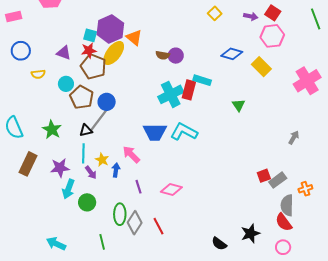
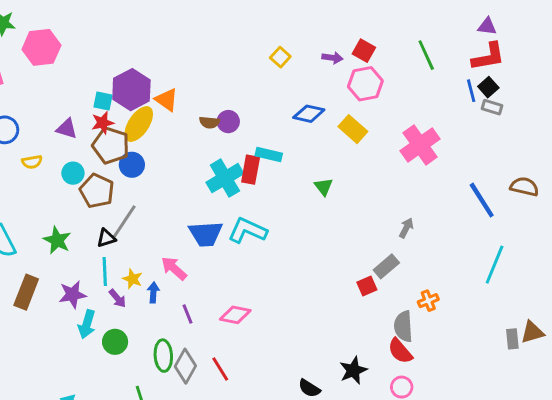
blue circle: (107, 102) -> (132, 165), moved
gray rectangle: (278, 180) -> (386, 266), moved

